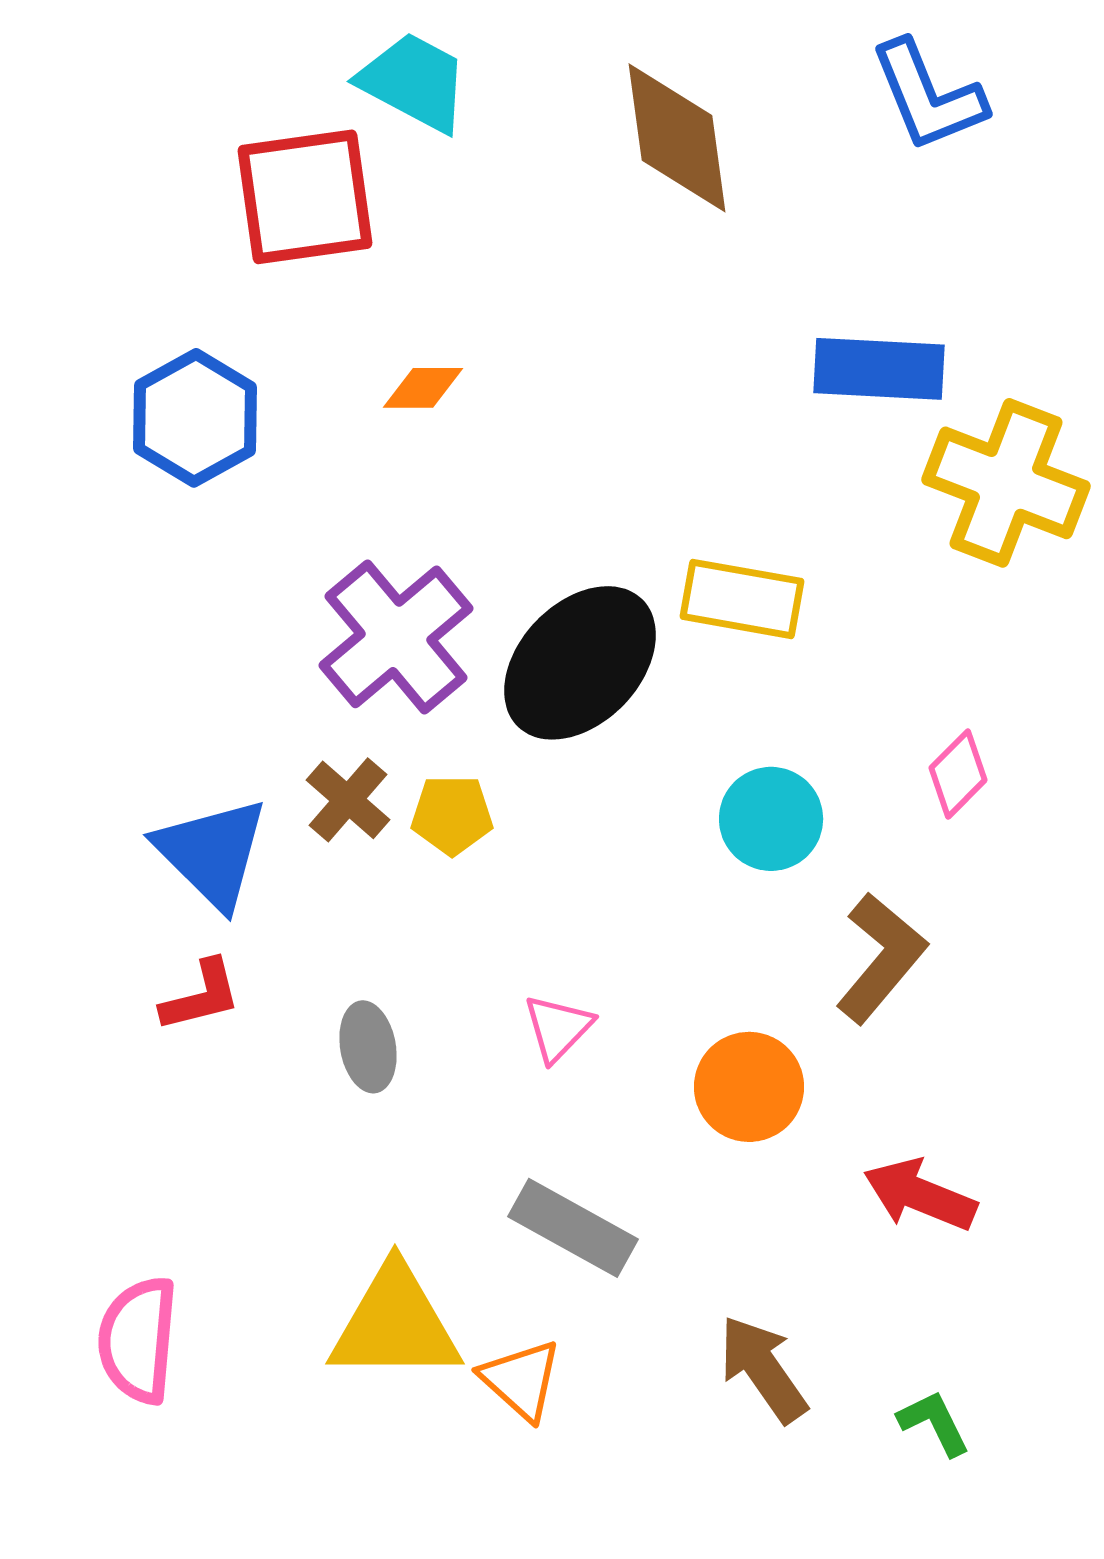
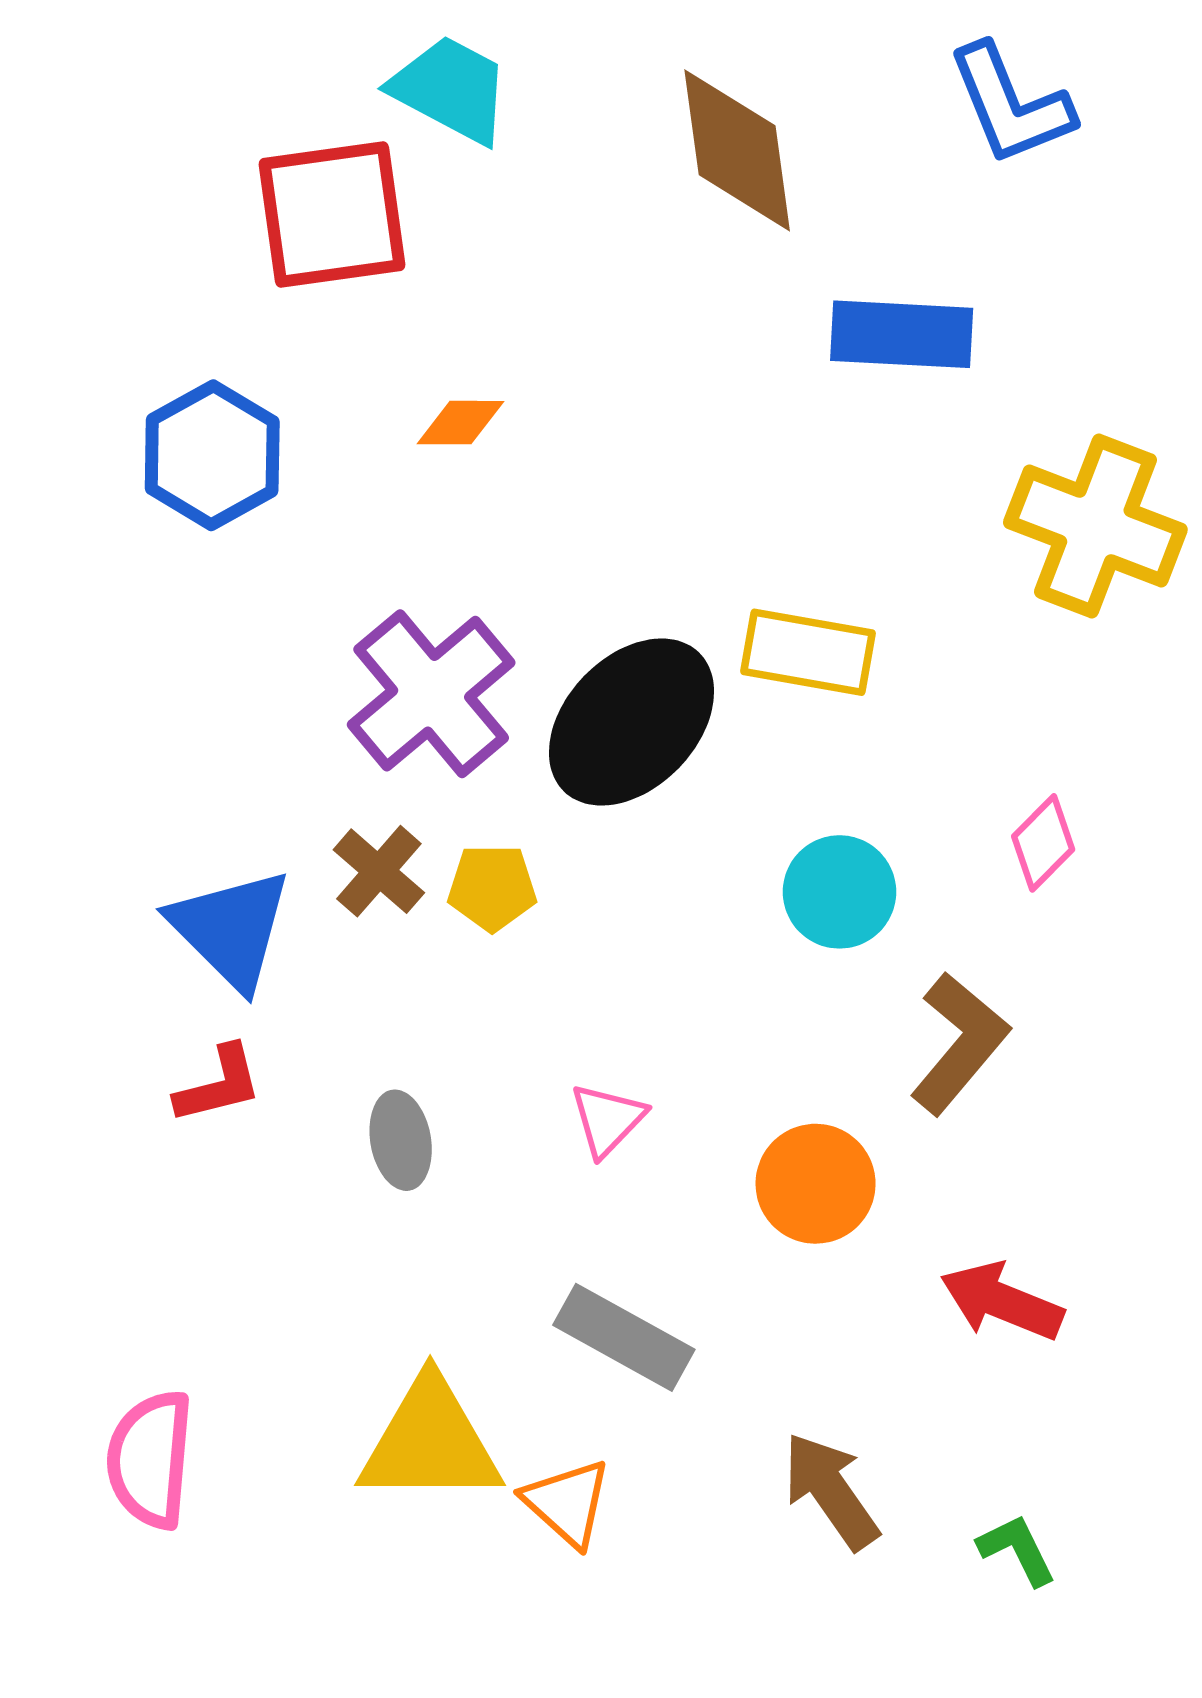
blue rectangle: (879, 369) -> (902, 334), moved

